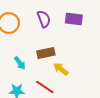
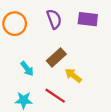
brown rectangle: (46, 53) -> (56, 57), turned -30

